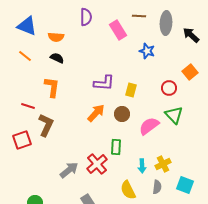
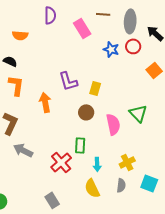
black semicircle: (57, 58) -> (10, 61), moved
purple L-shape: (104, 83) -> (68, 81), turned 70
red circle: (169, 88) -> (133, 46), moved
orange arrow: (96, 113) -> (45, 102), moved, turned -54
pink semicircle: (149, 126) -> (113, 124), turned 115
cyan arrow: (142, 166) -> (97, 164), moved
gray arrow: (69, 170) -> (23, 150), moved, turned -114

